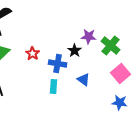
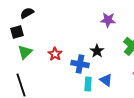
purple star: (89, 37) -> (108, 20), moved
cyan rectangle: (54, 87) -> (88, 84), moved

